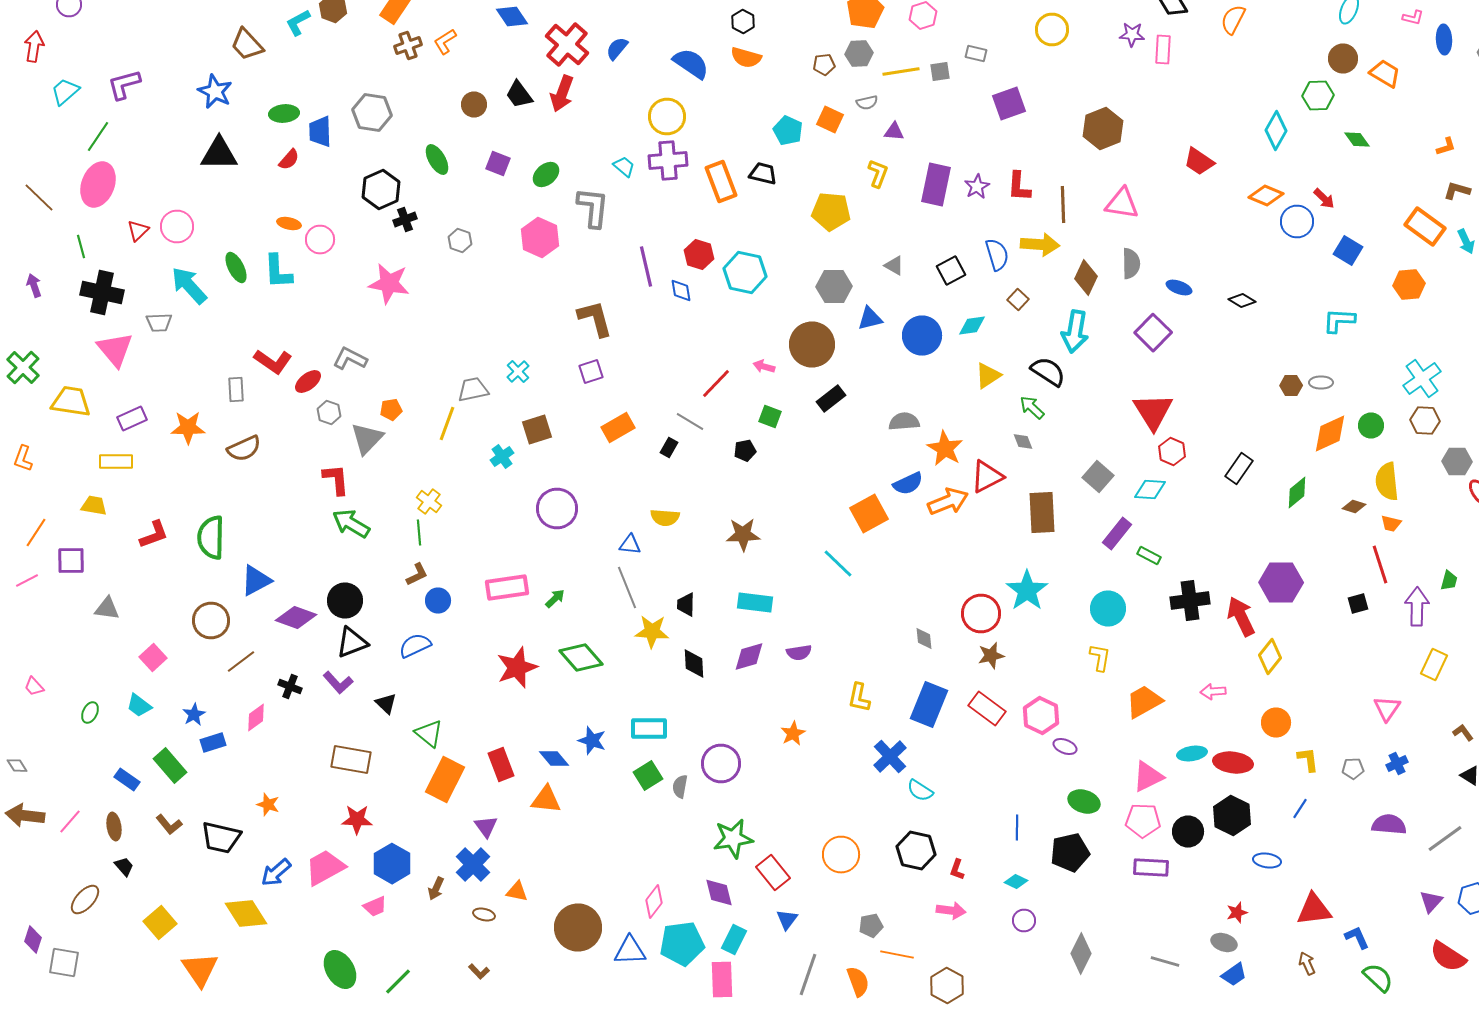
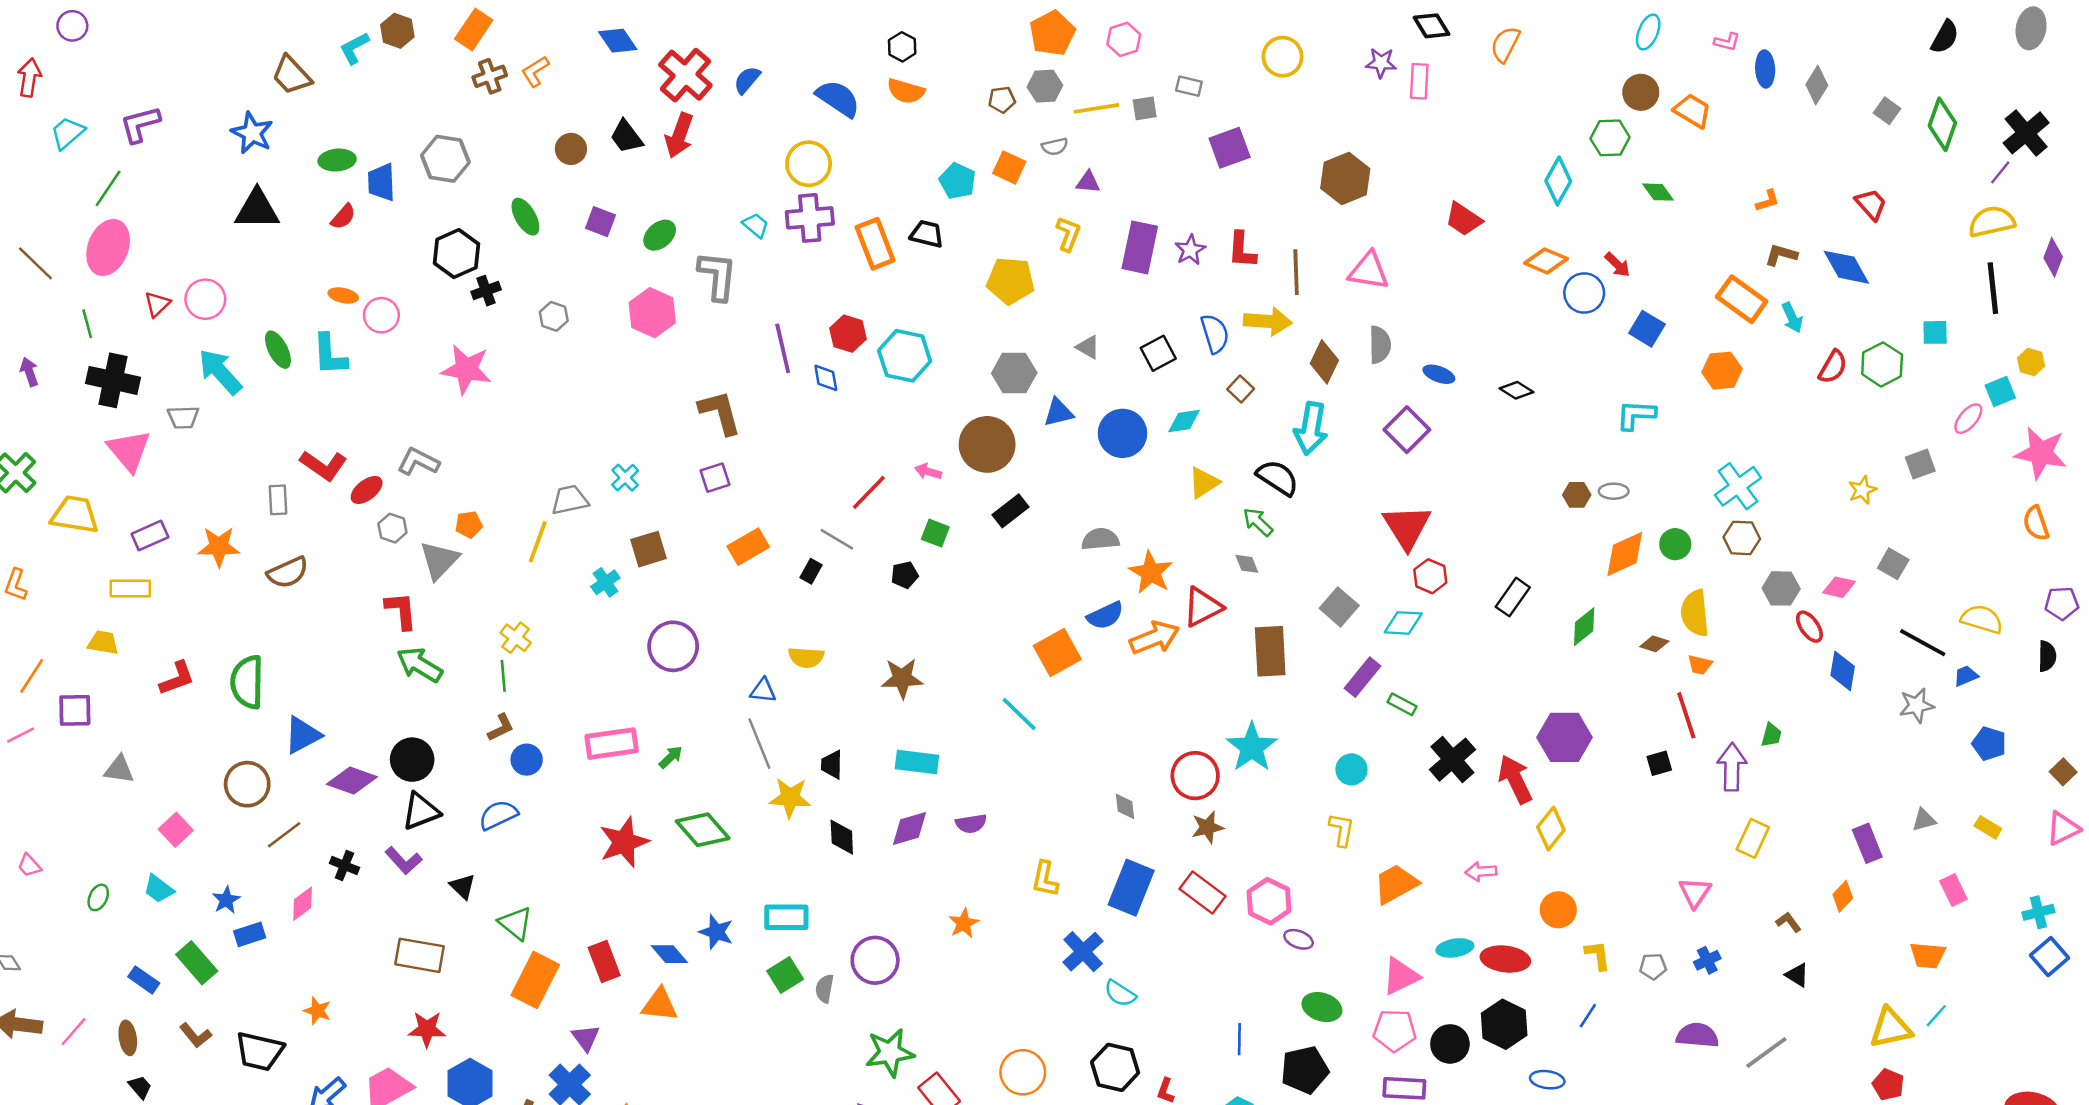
black cross: (1190, 600) -> (1452, 760), turned -33
cyan circle: (1108, 608) -> (1351, 769), size x0.7

